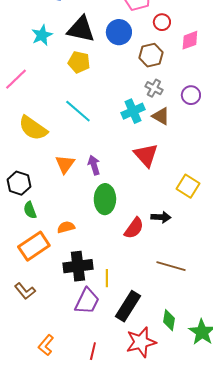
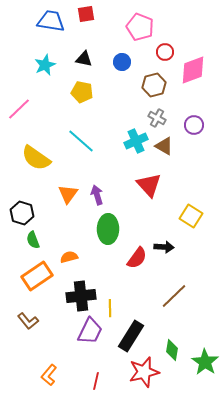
black triangle: (81, 29) -> (84, 59), size x0.6
blue circle: (119, 32) -> (122, 62), size x0.7
pink diamond: (190, 40) -> (193, 70), size x1.4
brown line: (171, 266) -> (174, 296), turned -60

